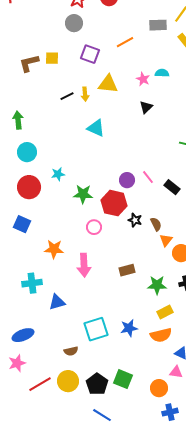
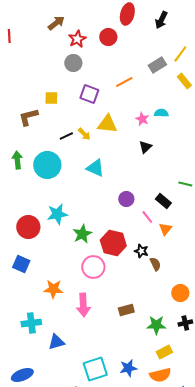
gray rectangle: (158, 25) -> (157, 65), turned -30
brown L-shape: (29, 63) -> (28, 117), moved
yellow arrow: (85, 94) -> (84, 134), turned -40
cyan circle: (27, 152) -> (47, 165), moved, size x1.4
cyan star: (58, 174) -> (57, 214), size x1.5
purple circle: (127, 180) -> (126, 199), moved
black rectangle: (172, 187) -> (163, 201), moved
green star: (83, 194) -> (82, 234), turned -30
black star: (135, 220) -> (141, 251), moved
pink circle: (94, 227) -> (93, 267), size x1.5
orange triangle: (166, 240) -> (165, 229), moved

